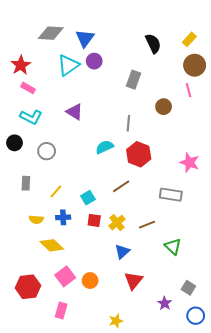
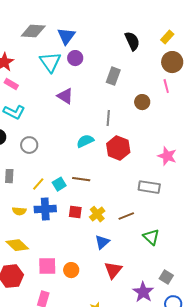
cyan triangle: (68, 65) -> (50, 62), turned -30
purple triangle: (75, 112) -> (65, 96), moved
brown line: (121, 186) -> (81, 179), moved, turned 42
cyan square: (88, 198) -> (59, 184), moved
blue cross: (63, 217) -> (45, 209), size x1.5
yellow diamond: (52, 245) -> (17, 245), moved
pink square: (65, 276) -> (47, 266), turned 36
purple star: (165, 303) -> (143, 292), size x1.5

